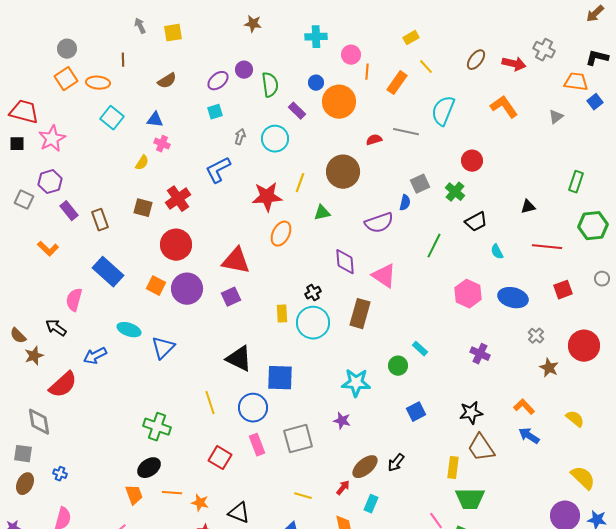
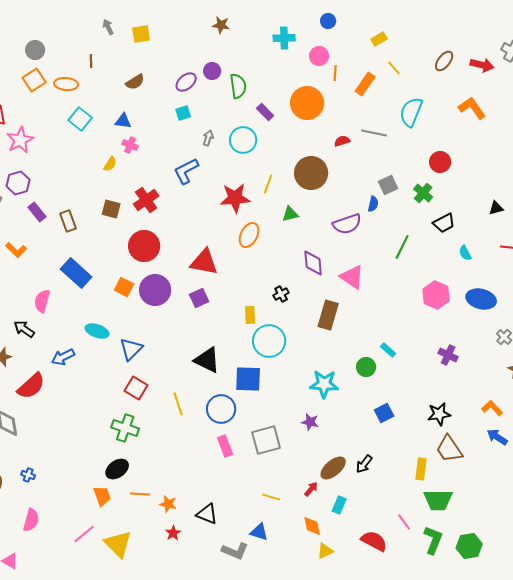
blue circle: (316, 83) -> (328, 21), moved
cyan circle: (313, 323) -> (269, 341), moved
red square: (220, 458) -> (136, 388), moved

